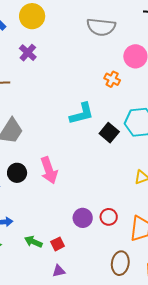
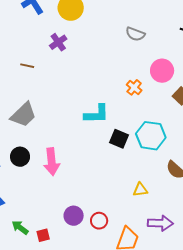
gray semicircle: (101, 27) -> (135, 34), size x0.7
black square: (109, 133) -> (119, 139), turned -30

